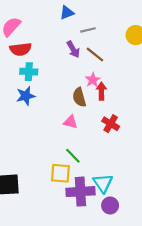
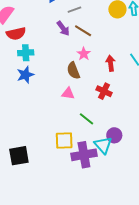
red arrow: (101, 91) -> (111, 63), moved
green line: (73, 156) -> (87, 119), moved
purple circle: (110, 205) -> (114, 135), moved

